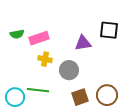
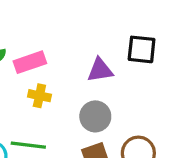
gray circle: (69, 70) -> (95, 116), moved

